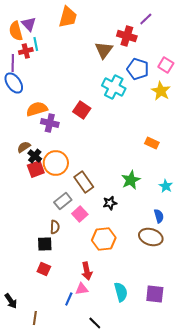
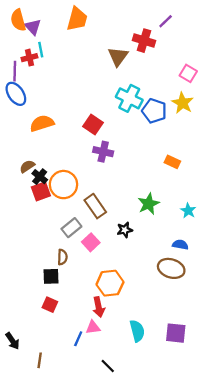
orange semicircle: (16, 31) -> (18, 20), moved
blue pentagon: (138, 69) -> (154, 111), moved
purple cross: (50, 123) -> (103, 152), moved
blue semicircle: (159, 216) -> (180, 245), turned -64
orange hexagon: (104, 239) -> (110, 283), moved

